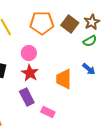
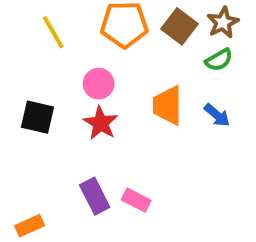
orange trapezoid: (64, 79) -> (168, 105), moved
purple rectangle: (27, 97) -> (95, 196), moved

